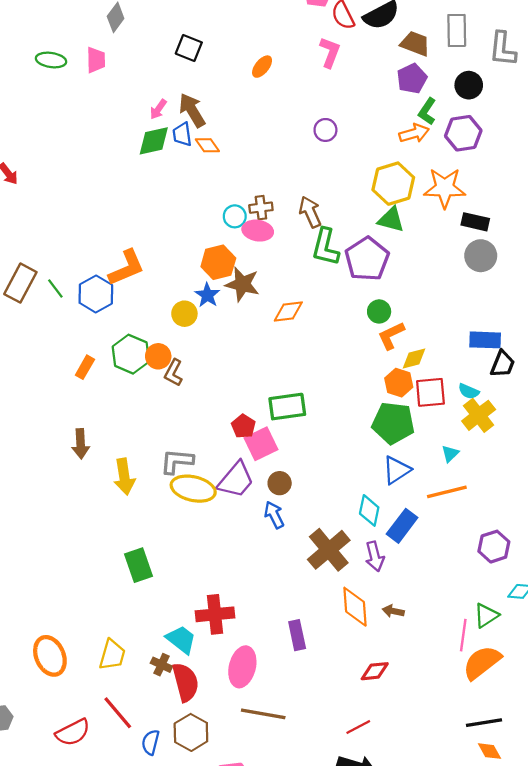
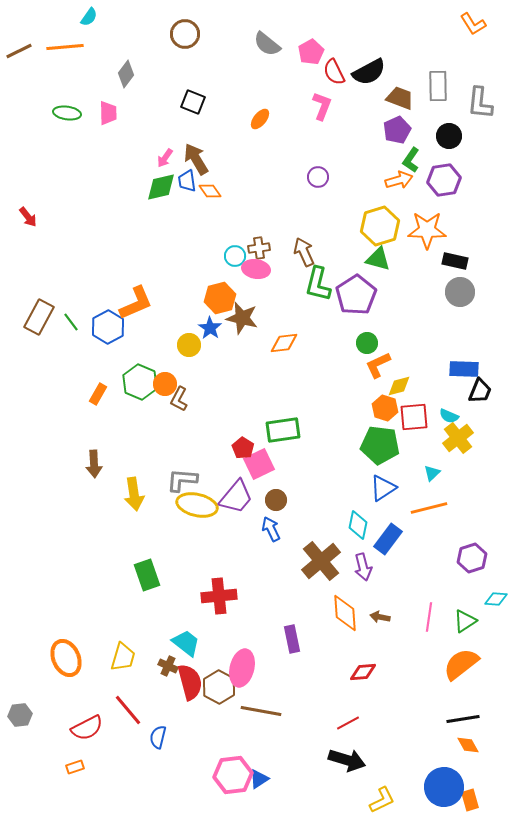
red cross: (215, 614) -> (219, 596), moved
pink line: (463, 635) -> (429, 617), moved
brown hexagon: (191, 732) -> (219, 687), moved

